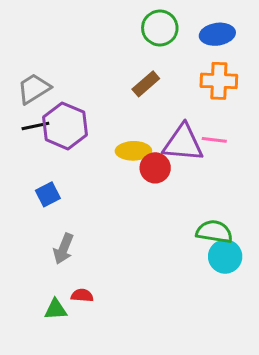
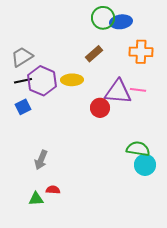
blue ellipse: (217, 34) -> (121, 22), moved
yellow ellipse: (133, 151) -> (72, 80), moved
blue square: (48, 194) -> (23, 107), moved

